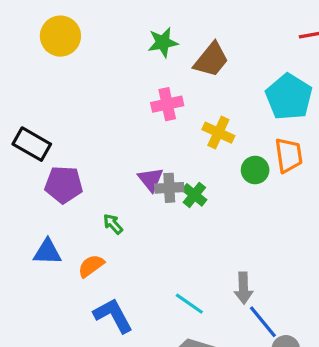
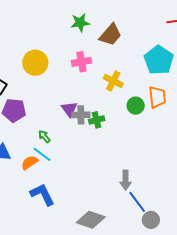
yellow circle: (60, 36) -> (35, 63), moved
green cross: (194, 195) -> (97, 120), turned 35
cyan line: (189, 304) -> (42, 154), moved

